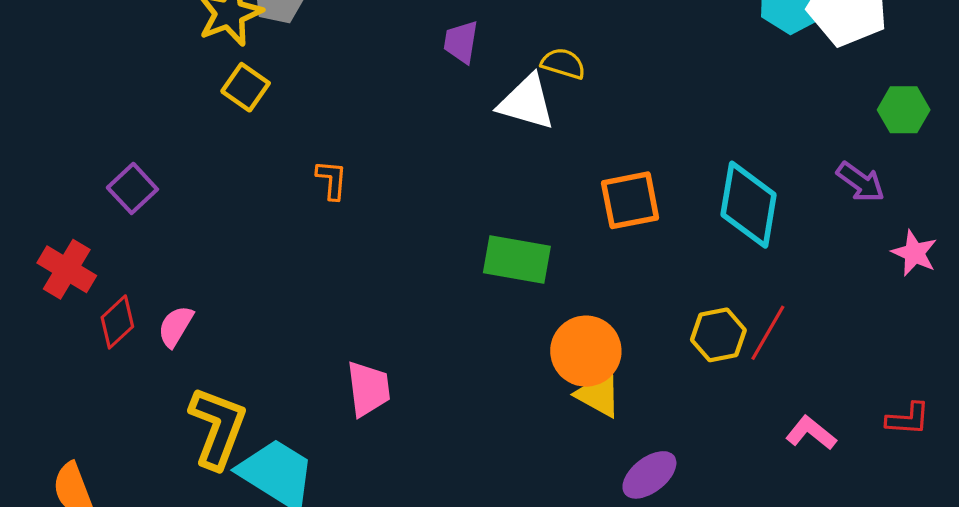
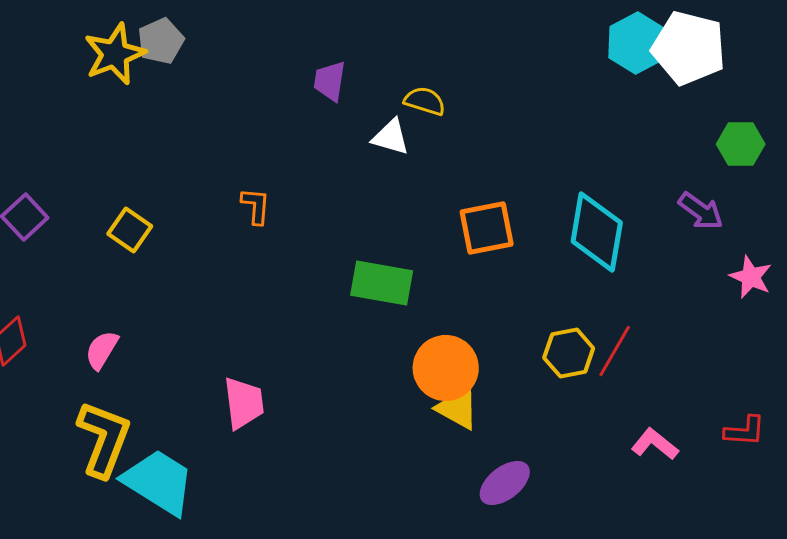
yellow square: (246, 87) -> (130, 230), moved
white triangle: (527, 102) -> (391, 137), size x0.7
orange L-shape: (332, 180) -> (256, 206), moved
pink semicircle: (176, 326) -> (102, 350), moved

